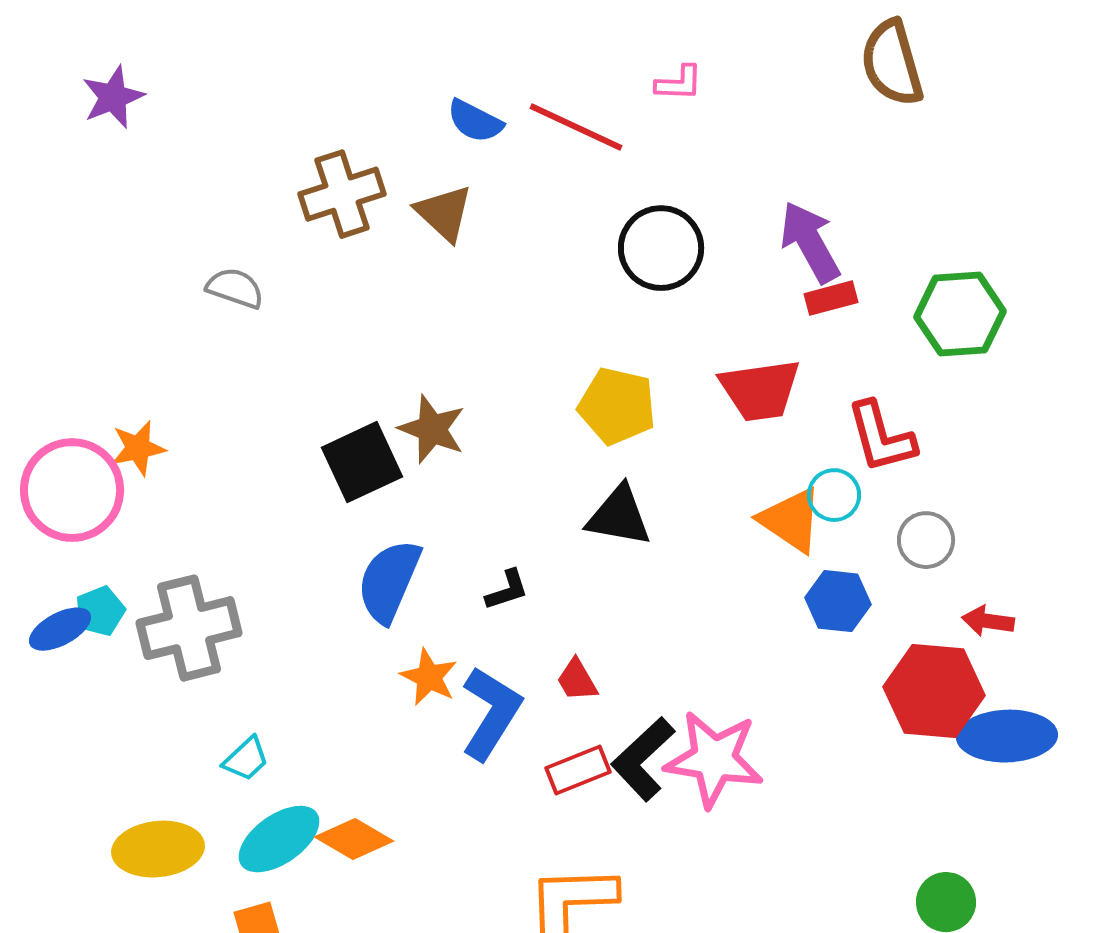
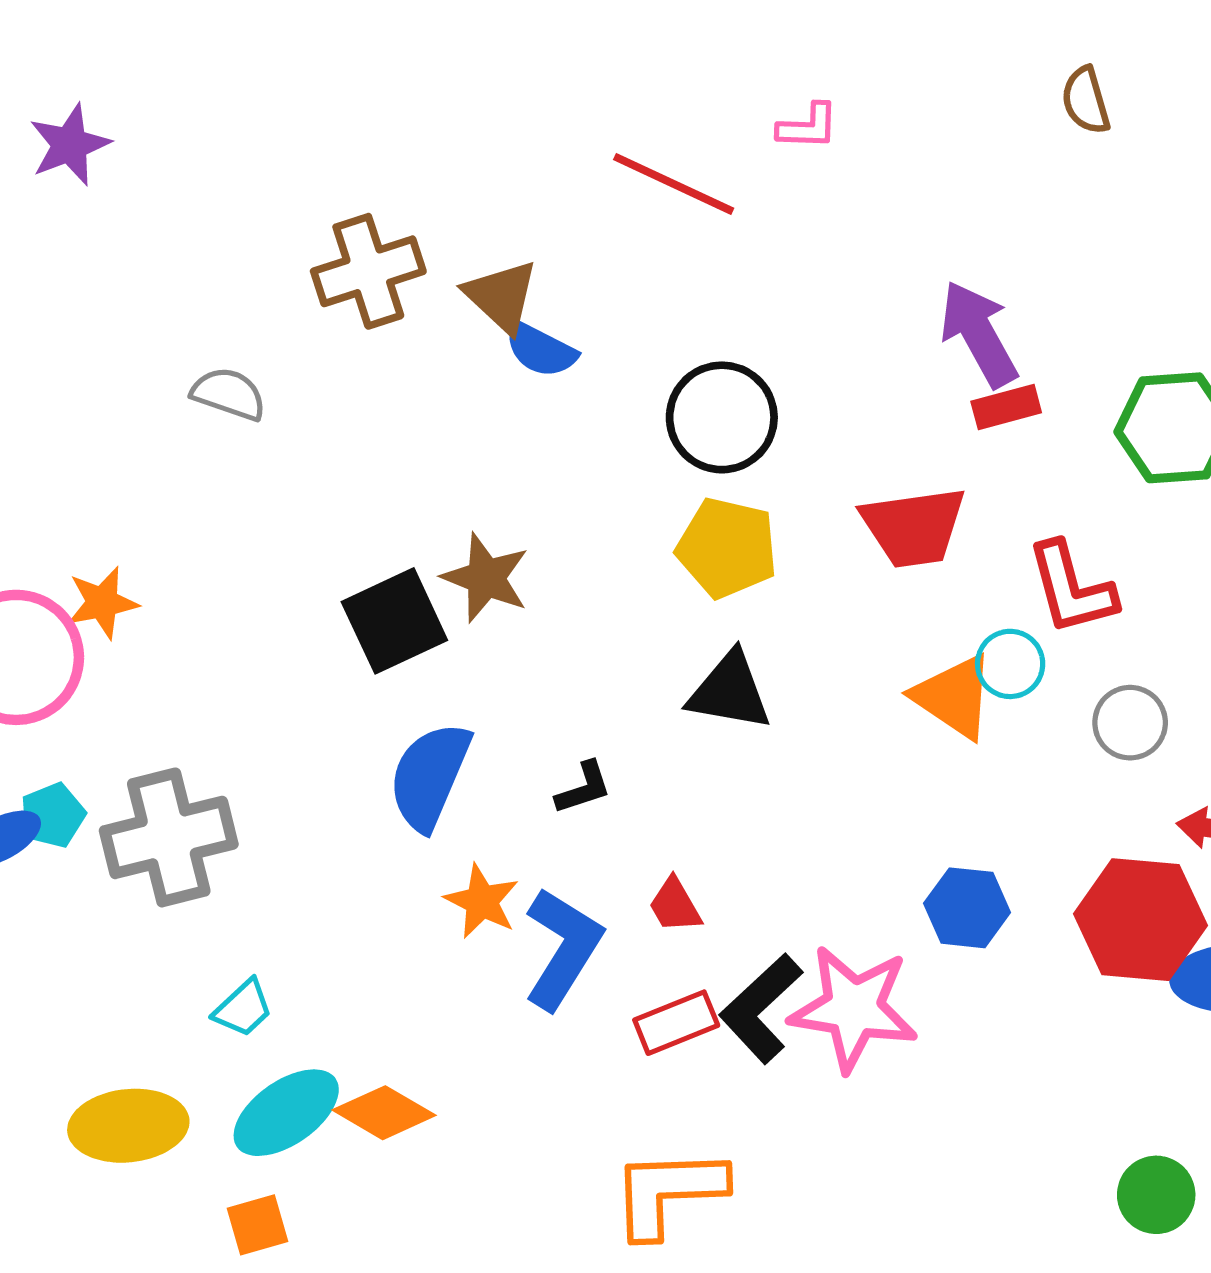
brown semicircle: (892, 63) -> (1086, 100), size x0.6
blue semicircle: (475, 121) -> (541, 350), moved
black circle: (661, 248) -> (722, 417), moved
blue hexagon: (838, 601) -> (967, 908), moved

